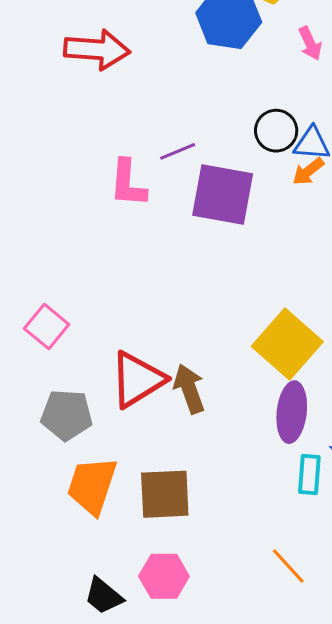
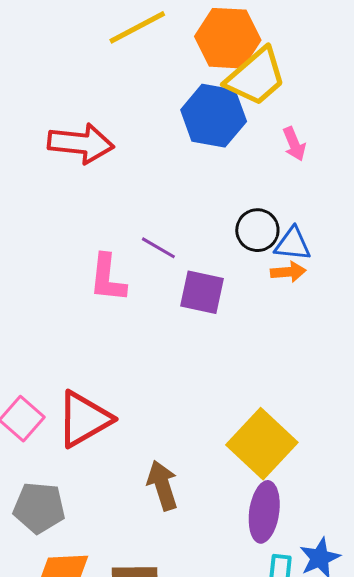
purple line: (178, 151) -> (158, 248), turned 51
orange arrow: (308, 171) -> (288, 272), turned -148
purple square: (223, 194) -> (202, 292), size x0.7
red triangle: (137, 380) -> (84, 419), moved

